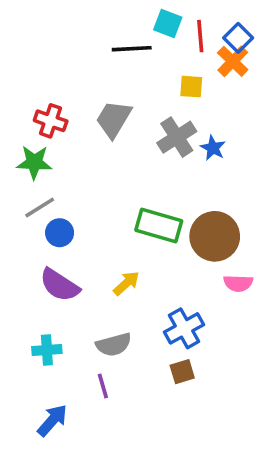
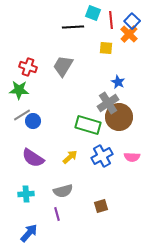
gray cross: (177, 137) -> (108, 103), moved
blue circle: (60, 233) -> (33, 121), moved
brown circle: (215, 236) -> (119, 117), moved
blue cross: (184, 328) -> (102, 156), moved

